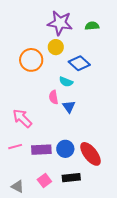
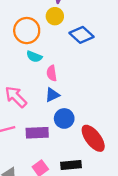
cyan semicircle: (66, 82) -> (34, 57), moved
blue triangle: (69, 107) -> (52, 95), moved, turned 40
blue circle: (65, 149) -> (64, 118), moved

